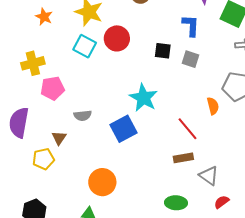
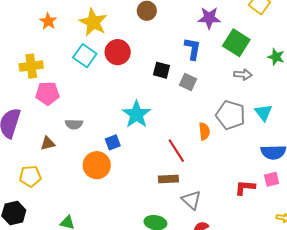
blue square: (123, 129) -> (113, 142), size x0.6
brown triangle: (59, 138) -> (48, 143), turned 35
yellow pentagon: (43, 159) -> (30, 176), moved
orange circle: (102, 182) -> (97, 165), moved

